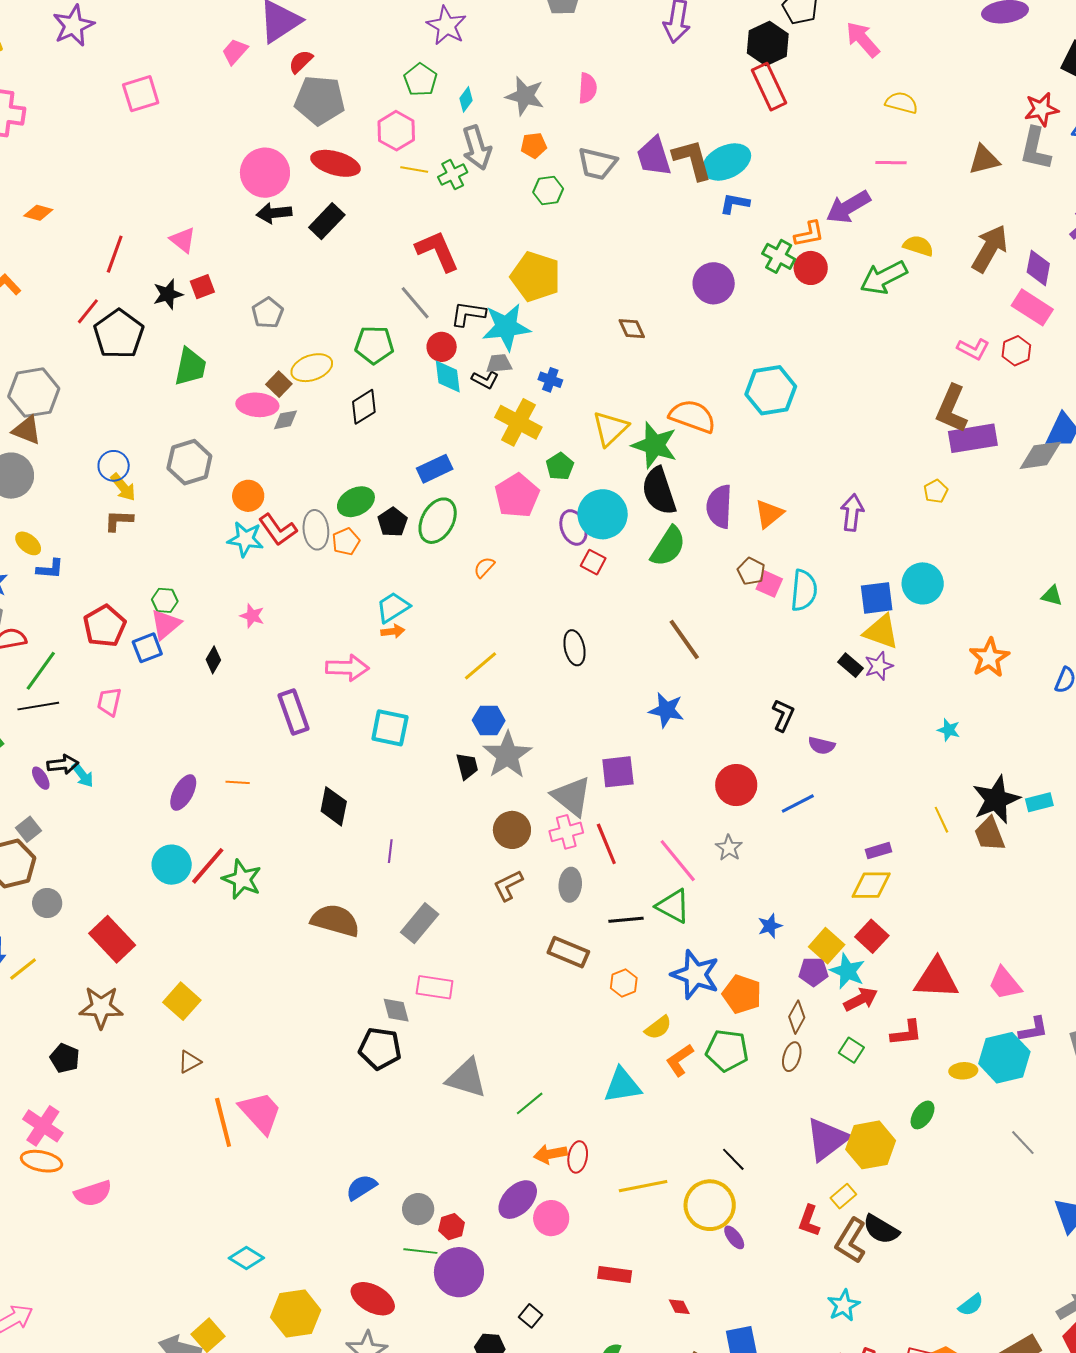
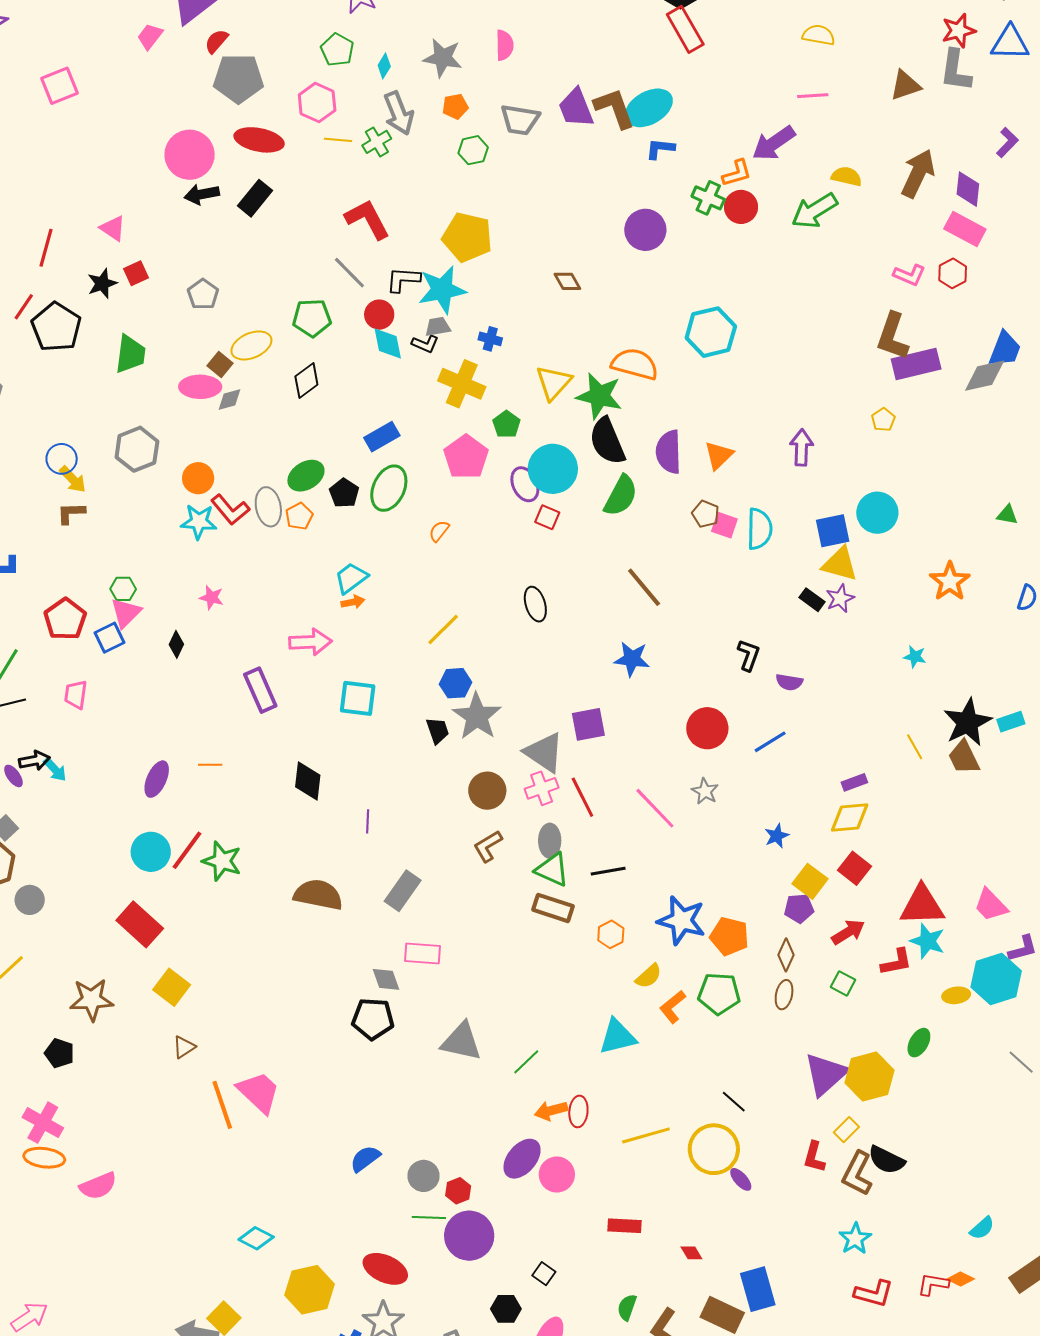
green triangle: (673, 906) -> (552, 870), moved
blue star: (770, 926) -> (777, 836), moved
red rectangle: (112, 939) -> (140, 924), moved
cyan star: (848, 971) -> (928, 941), moved

